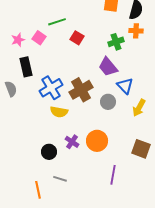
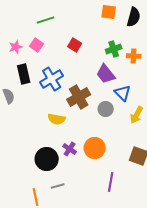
green line: (57, 22) -> (46, 20), moved
orange cross: (136, 31) -> (134, 56), moved
blue cross: (51, 88) -> (52, 79), moved
black circle: (49, 152) -> (47, 159), size x1.5
gray line: (60, 179) -> (58, 186), turned -32

